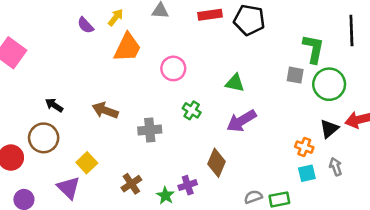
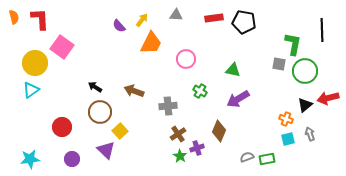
brown circle: (44, 138) -> (100, 112), moved
brown cross: (131, 184) -> (178, 134), moved

